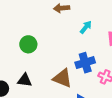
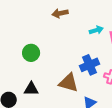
cyan arrow: (86, 27) -> (96, 30), moved, turned 40

